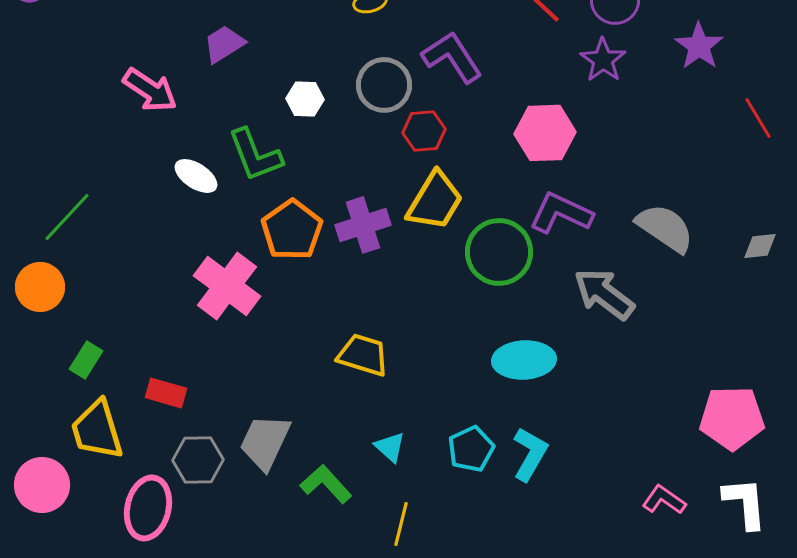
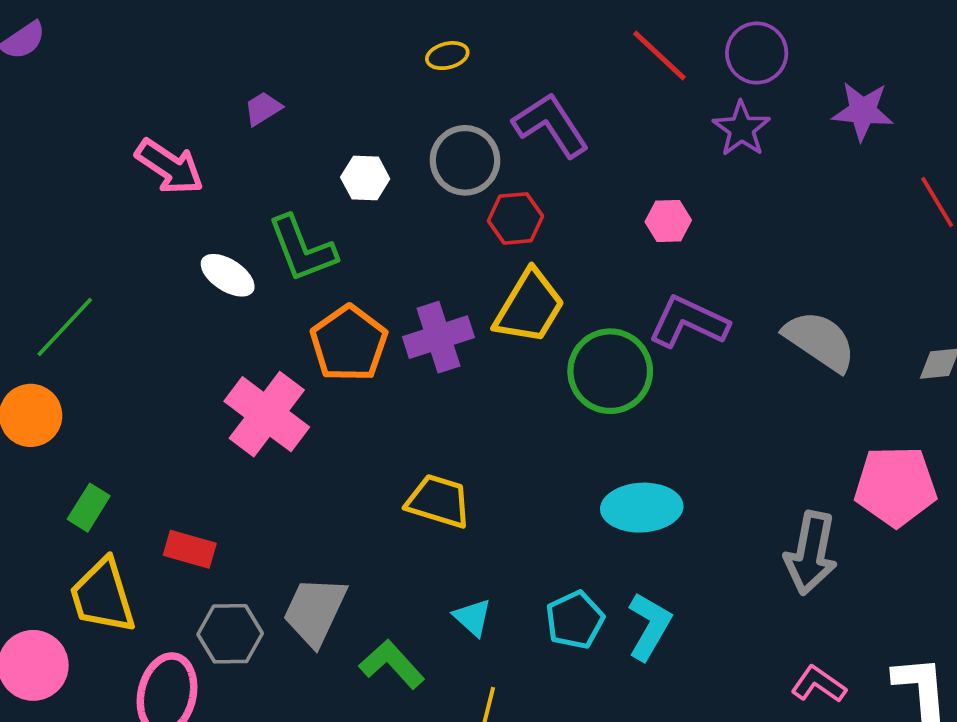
purple trapezoid: (224, 44) -> (263, 109), size x0.7
purple star: (699, 46) -> (863, 111), turned -30
pink hexagon: (545, 133) -> (668, 221), size x0.6
gray arrow: (604, 294) -> (811, 553), moved, turned -116
pink pentagon: (732, 418) -> (896, 486), moved

